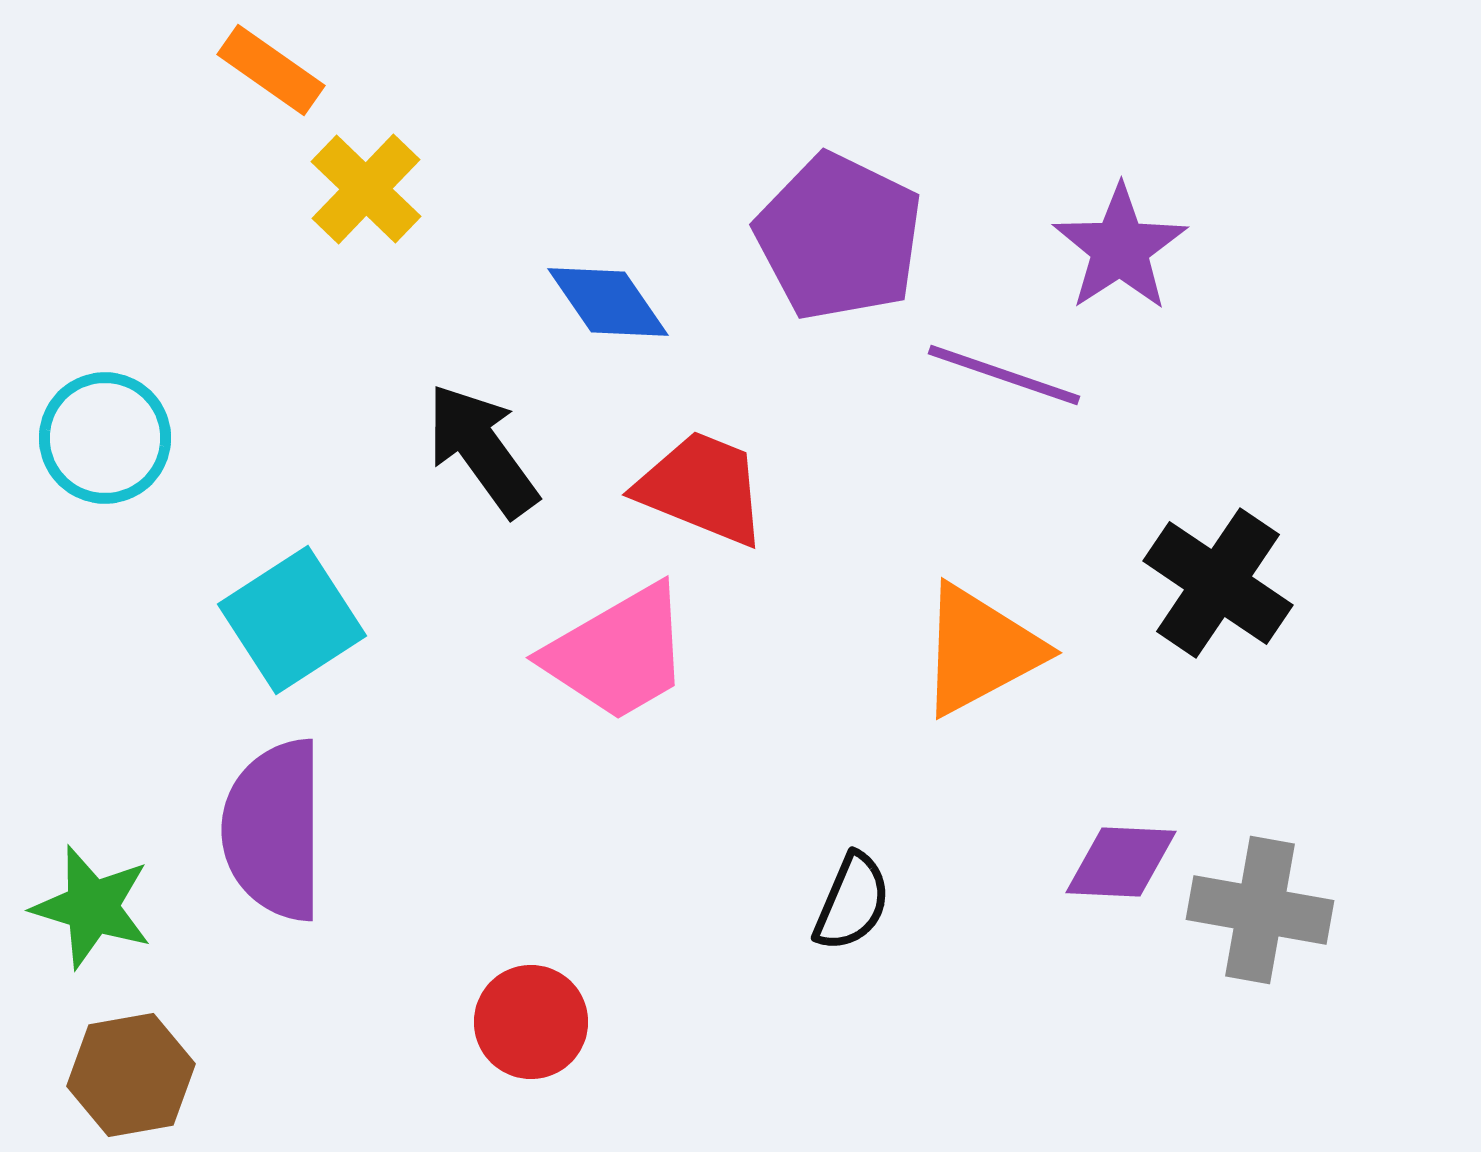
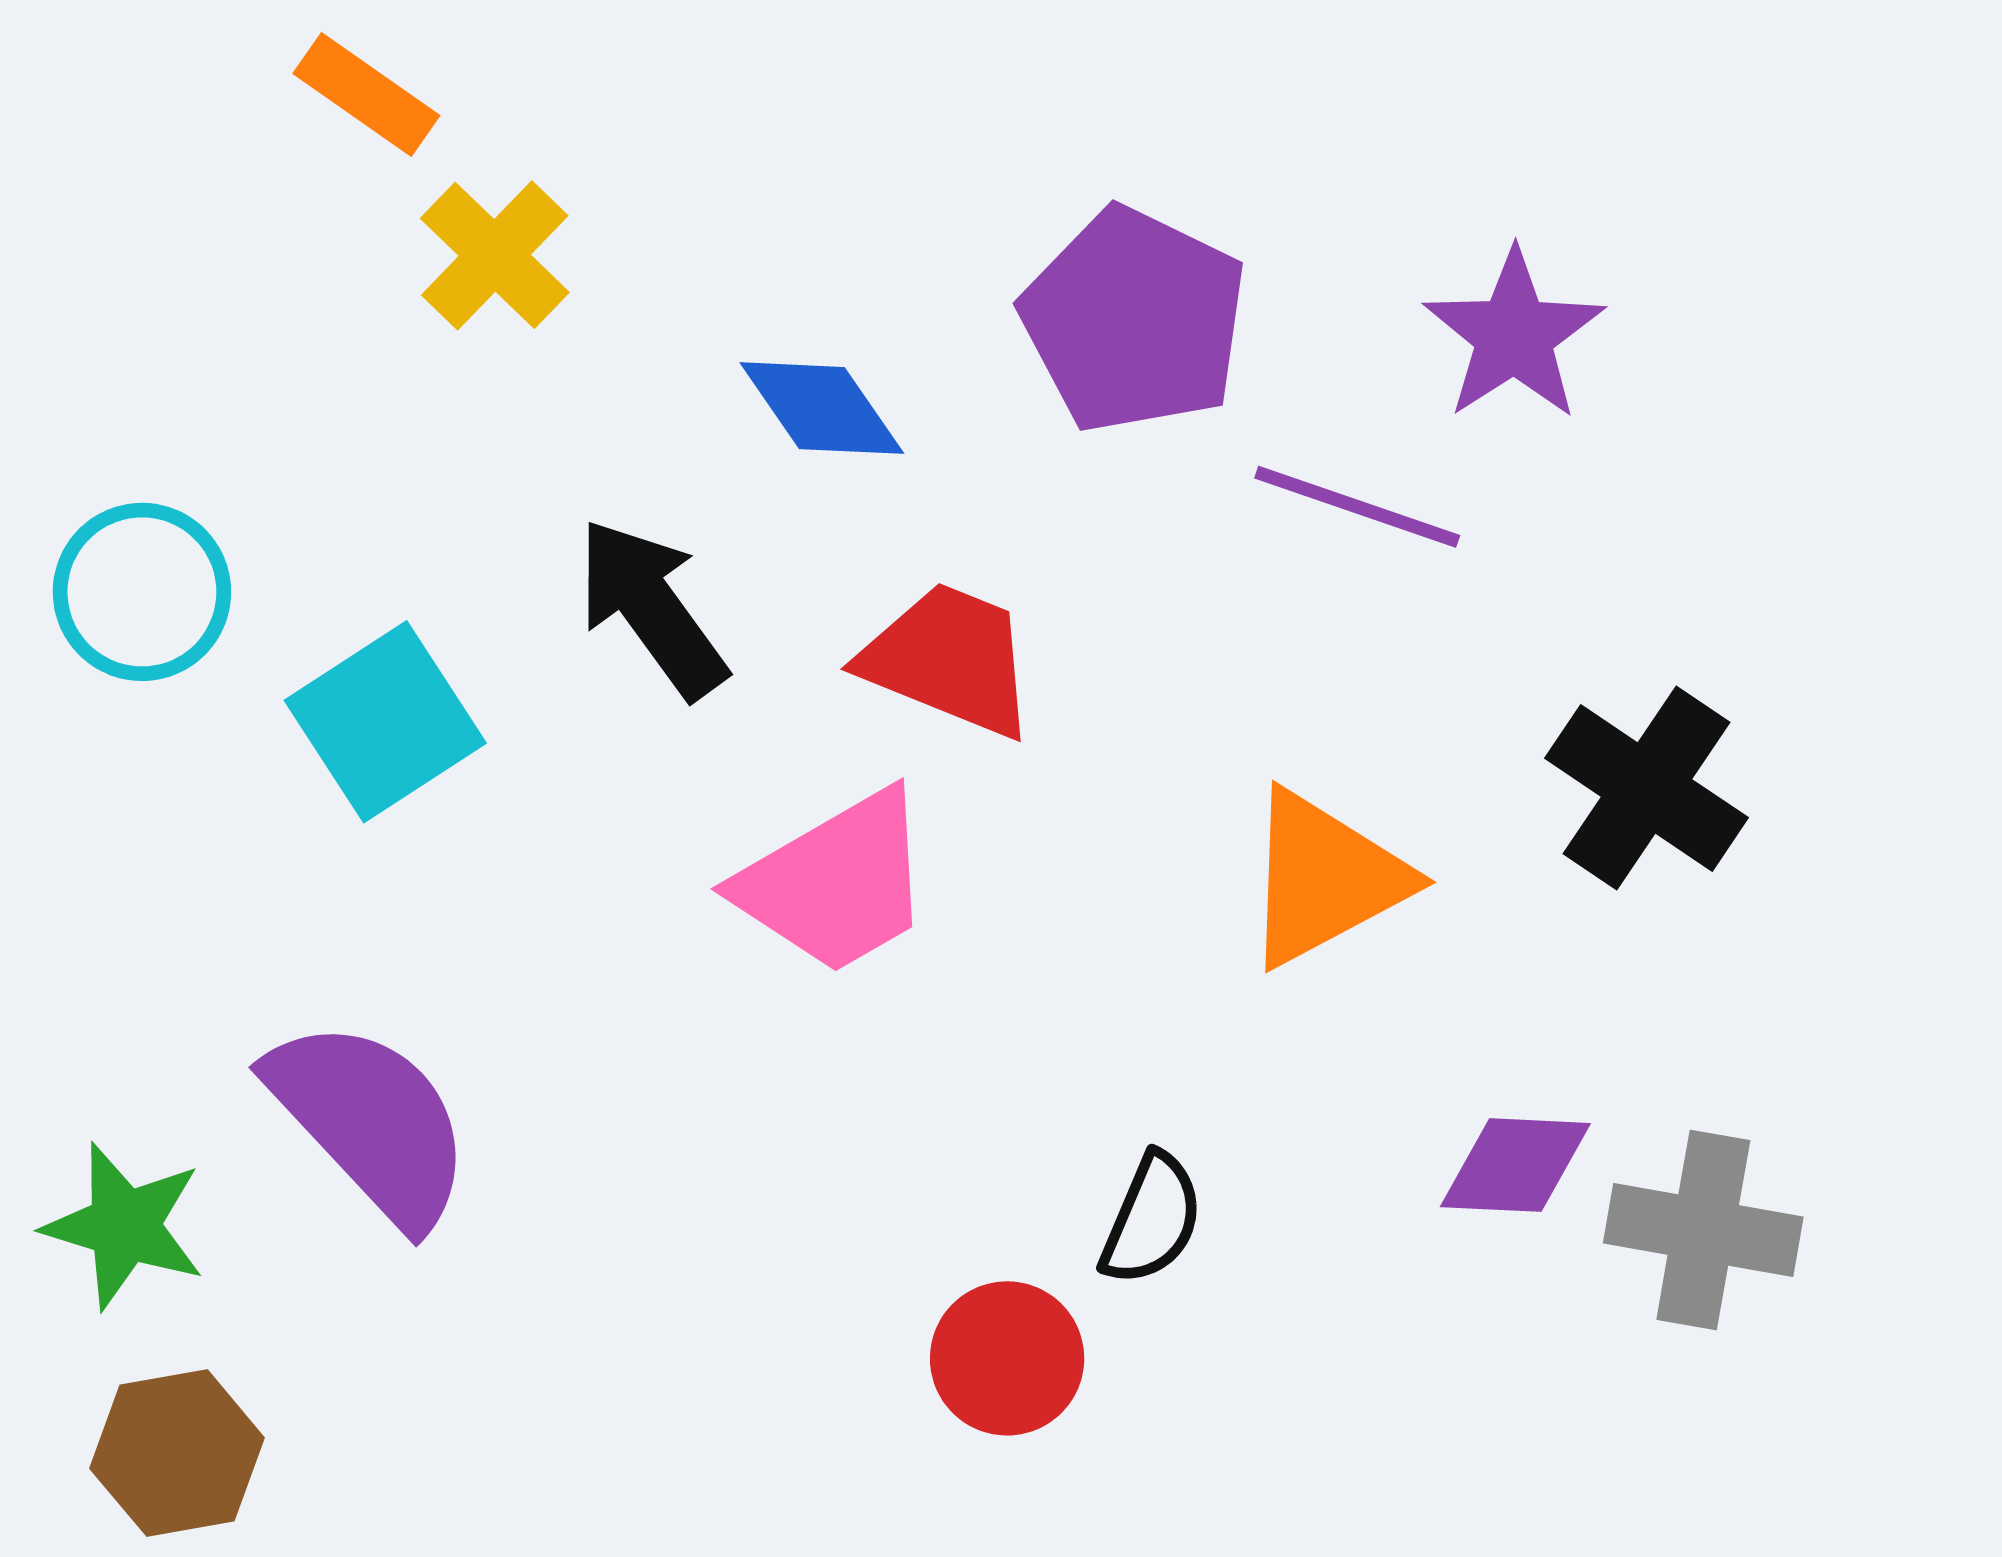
cyan square: (292, 620) -> (385, 722), moved
purple semicircle: (274, 830) -> (370, 1122), turned 137
red circle: (531, 1022) -> (1007, 1358), moved

